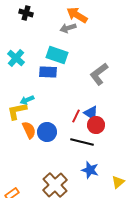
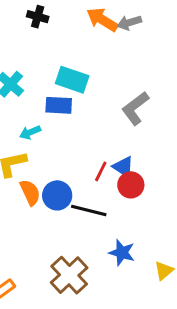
black cross: (26, 13) -> (38, 17), moved
gray arrow: (68, 28) -> (129, 23), moved
cyan arrow: (27, 100) -> (30, 132), moved
black line: (82, 142) -> (89, 210), moved

